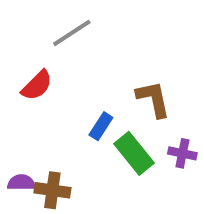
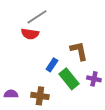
red semicircle: (37, 85) -> (30, 34), moved, turned 54
brown cross: (52, 190) -> (40, 96), moved

